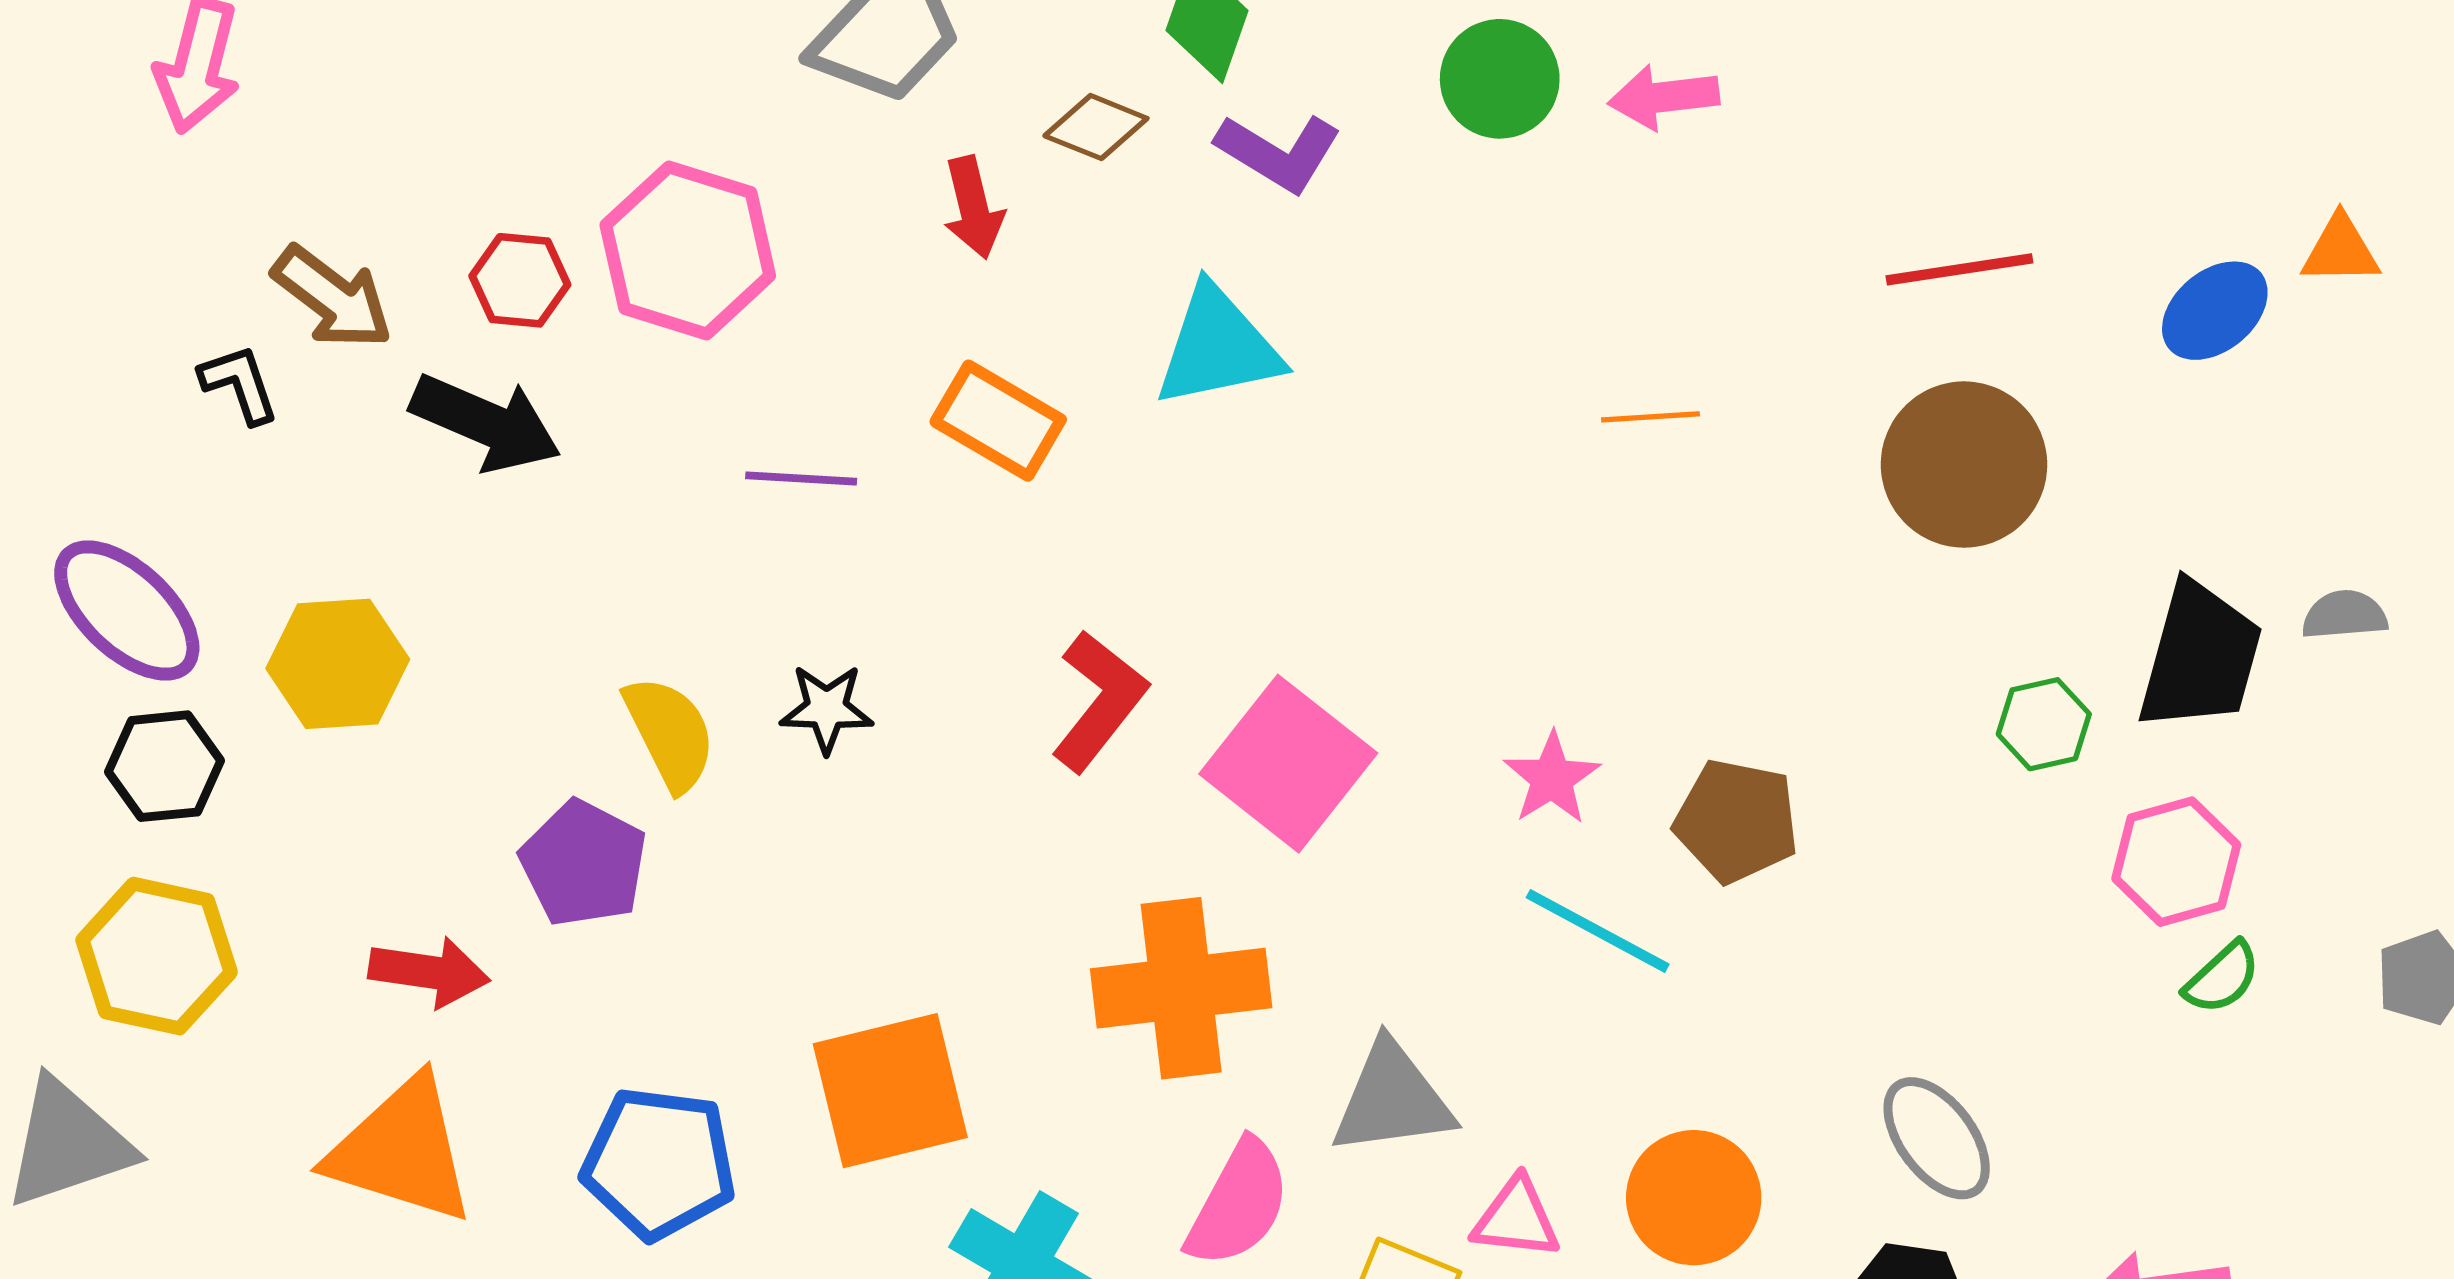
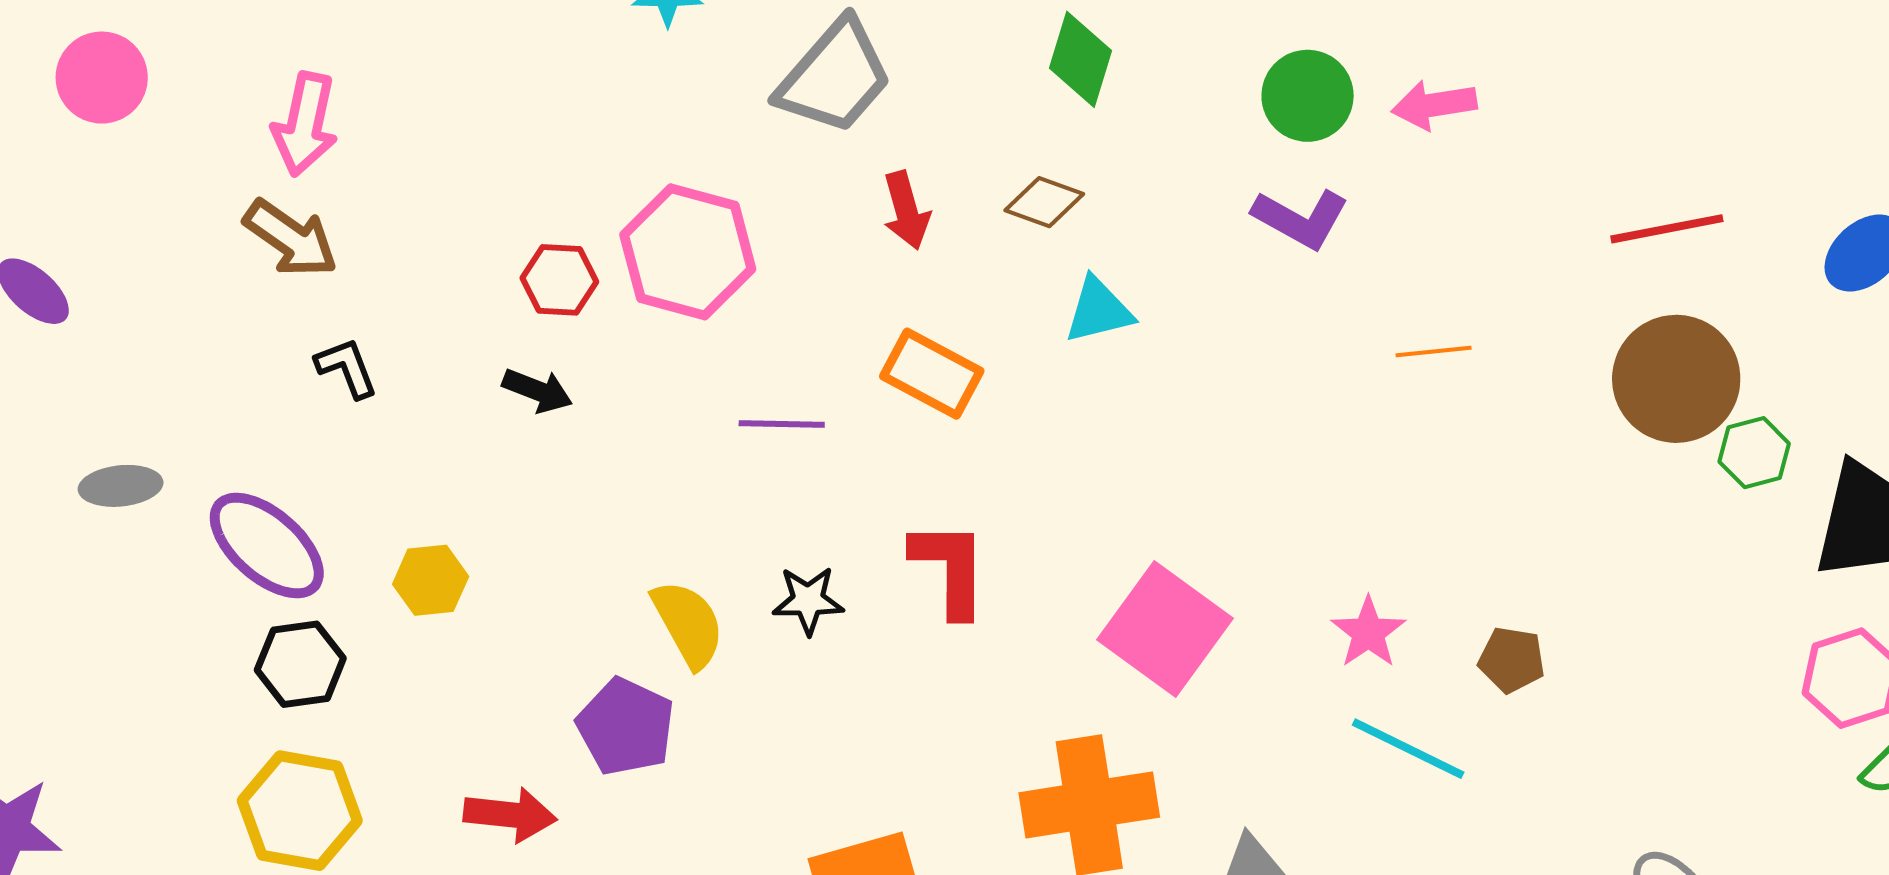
brown diamond: (1096, 127) -> (1044, 202), moved
purple L-shape: (1279, 152) -> (1301, 219), moved
brown arrow: (332, 297) -> (291, 238), moved
cyan triangle: (1218, 347) -> (1099, 310), size x0.7
black arrow: (486, 423) -> (537, 390), size x0.6
yellow hexagon: (338, 664) -> (431, 580), size x0.7
red L-shape: (1099, 701) -> (950, 568), moved, turned -36
green hexagon: (2044, 724) -> (1754, 453), moved
brown pentagon: (1737, 821) -> (1512, 660), size x0.7

